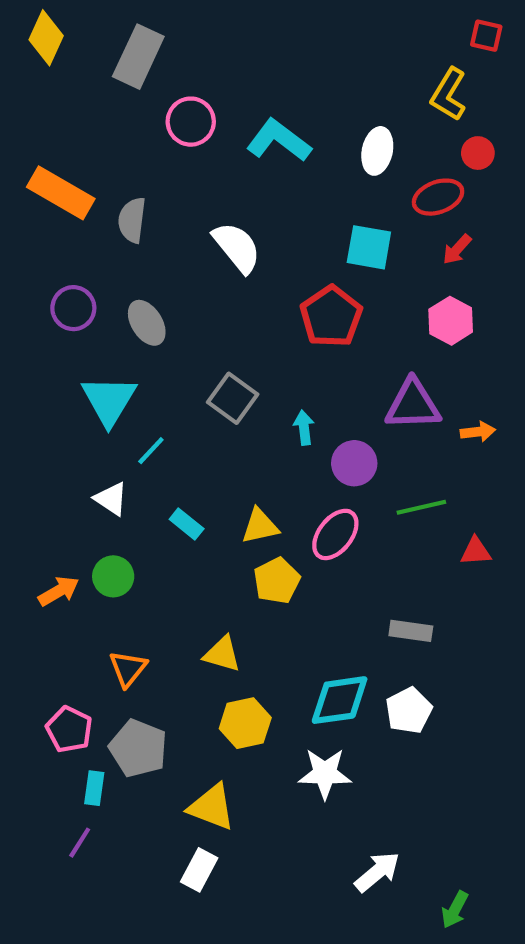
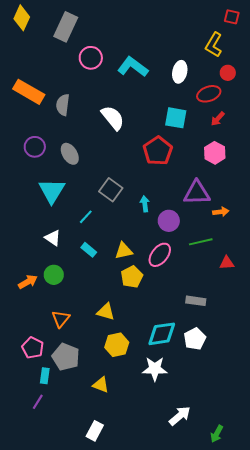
orange arrow: (478, 432) -> (221, 212), moved
cyan line: (151, 451) -> (86, 217), moved
yellow triangle: (212, 807) -> (101, 385), size x0.7
white rectangle: (199, 870) -> (95, 431), moved

